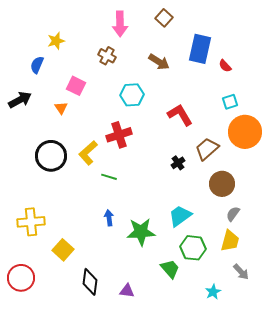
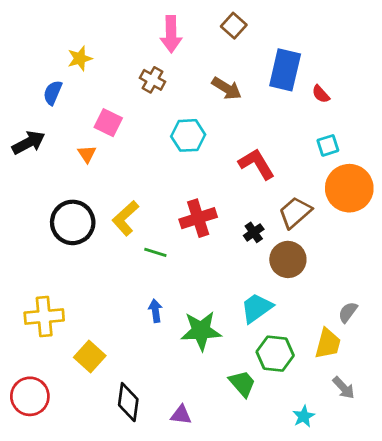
red cross: (119, 135) -> (198, 218), moved
brown circle: (222, 184) -> (288, 259), moved
gray semicircle: (233, 214) -> (348, 312), moved

